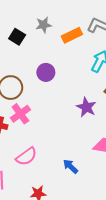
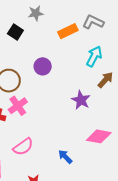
gray star: (44, 25) -> (36, 13), moved

